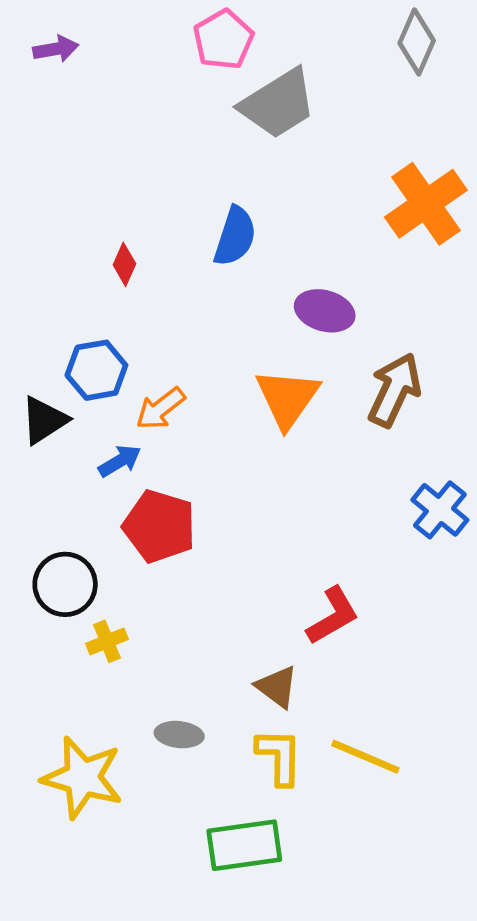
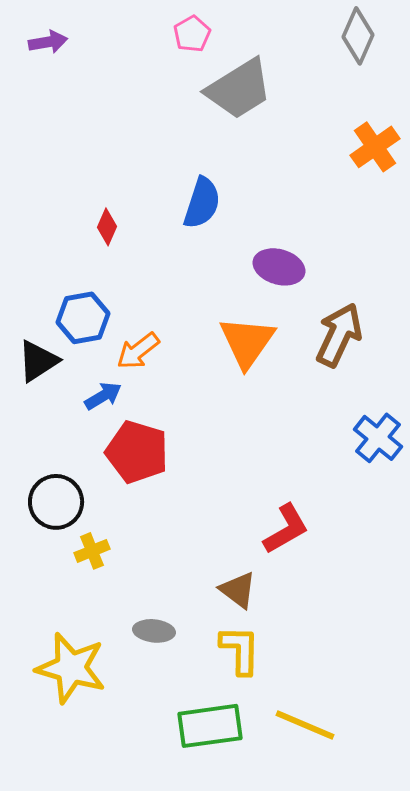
pink pentagon: (223, 40) -> (192, 34), size x0.7
orange cross: (426, 204) -> (375, 147), moved, size x0.7
yellow line: (365, 757) -> (305, 725), moved

